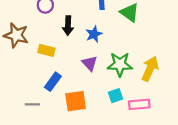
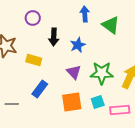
orange square: (76, 101) -> (72, 102), moved
gray line: (32, 104) -> (12, 104), moved

